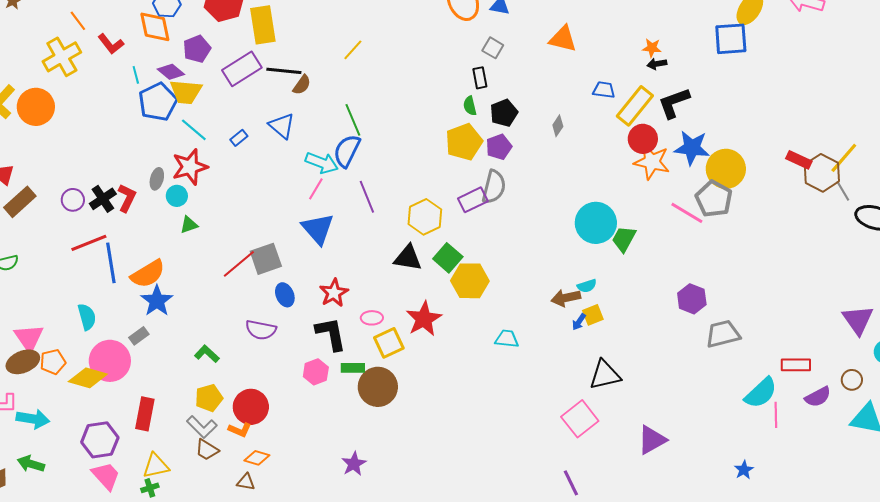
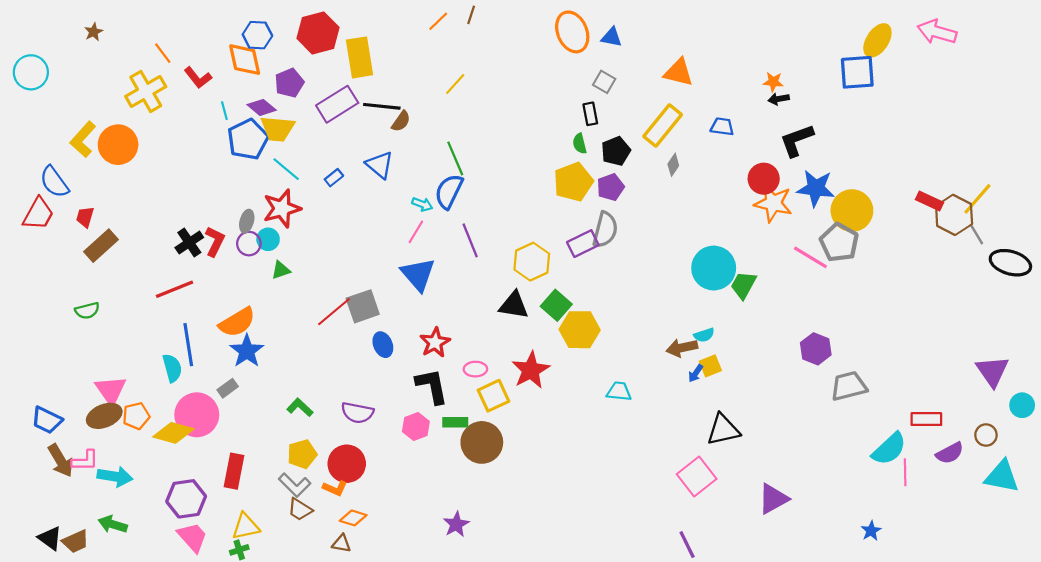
yellow rectangle: (635, 106) -> (663, 126), moved
cyan arrow: (322, 163) -> (422, 204), size x0.6
purple circle: (73, 200) -> (249, 244), moved
blue line: (111, 263) -> (188, 345), moved
purple semicircle: (261, 330) -> (357, 413), moved

